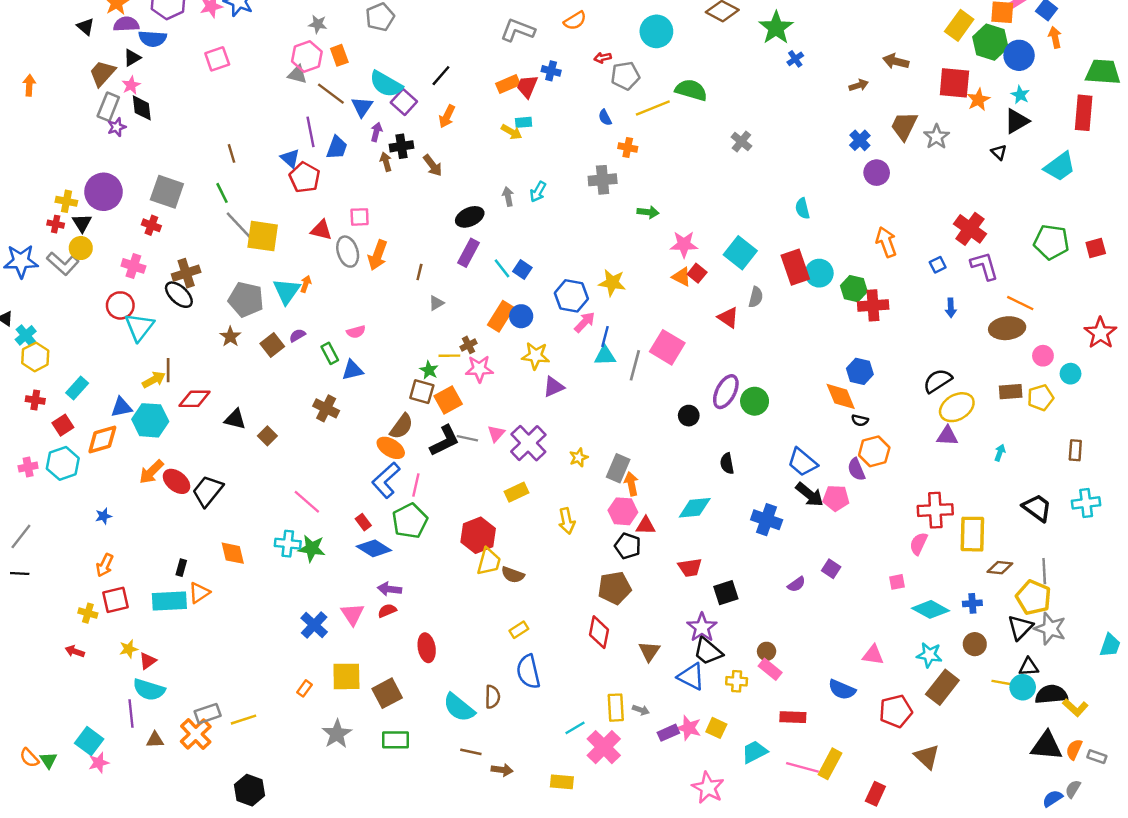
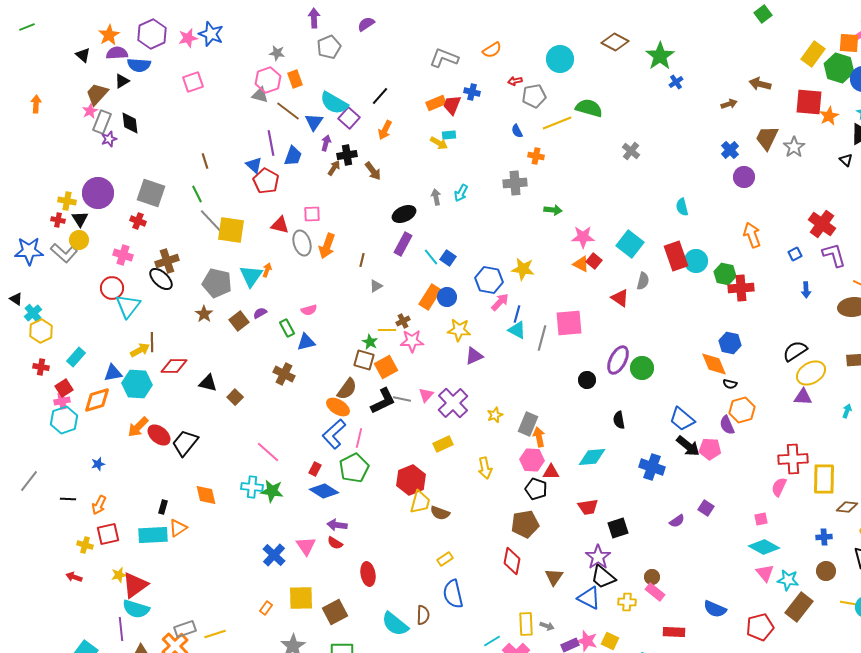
pink star: (131, 85) -> (90, 111), moved
brown arrow: (386, 162) -> (334, 168), turned 49
pink square: (667, 347) -> (569, 323), turned -36
cyan triangle: (605, 356) -> (517, 330), turned 30
pink cross: (28, 467) -> (62, 401), moved
red rectangle: (363, 522) -> (315, 469), turned 64
black line: (20, 574) -> (68, 499), moved
cyan diamond: (930, 609) -> (764, 547), moved
red semicircle: (387, 611) -> (335, 543), turned -126
pink triangle: (873, 655) -> (765, 573), moved, turned 42
red triangle: (148, 661) -> (135, 585), size x1.8

